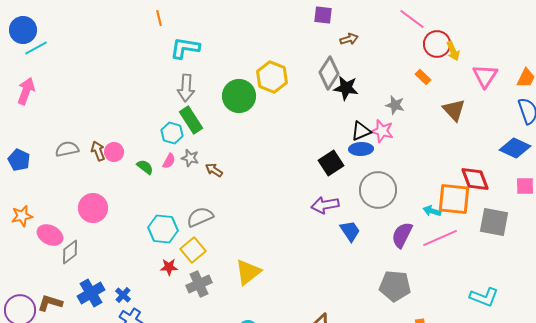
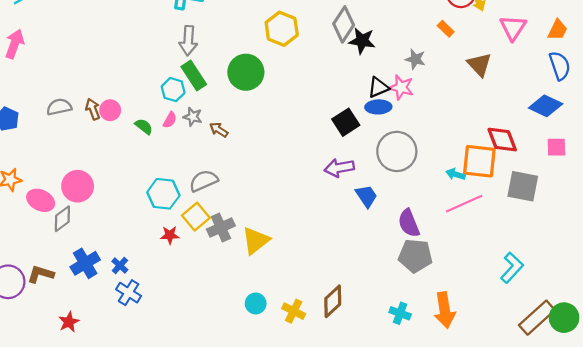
green circle: (239, 96) -> (246, 72), moved
pink circle: (93, 208) -> (78, 186), moved
purple semicircle: (402, 235) -> (409, 223), moved, turned -48
gray cross: (199, 284) -> (221, 227), moved
cyan L-shape: (484, 297) -> (512, 268), turned -68

